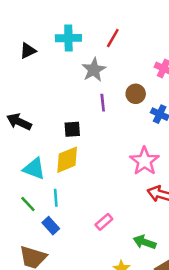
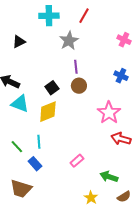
black triangle: (28, 51) -> (19, 42), moved
brown circle: (136, 94) -> (79, 86), moved
black square: (72, 129) -> (52, 88), turned -32
cyan triangle: (34, 169) -> (20, 104), moved

